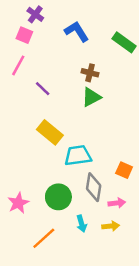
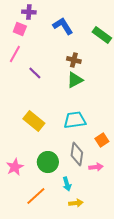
purple cross: (35, 14) -> (29, 12), turned -32
yellow rectangle: (50, 132) -> (34, 121), moved
cyan trapezoid: (78, 156) -> (75, 120), moved
orange square: (124, 170) -> (102, 140), turned 32
yellow arrow: (111, 226) -> (76, 203), moved

